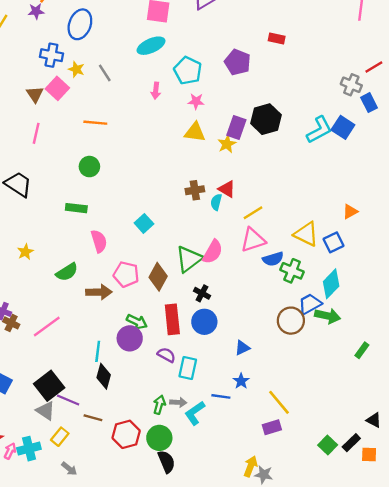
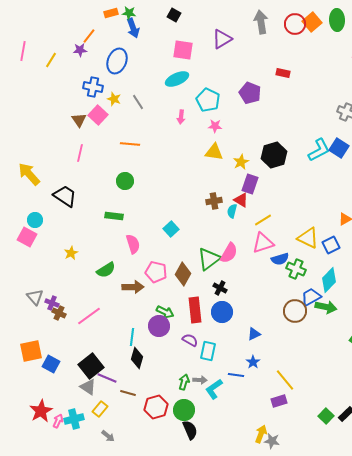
black hexagon: (266, 119) -> (274, 155), moved
purple rectangle: (236, 127) -> (250, 184), moved

